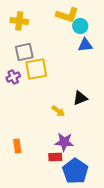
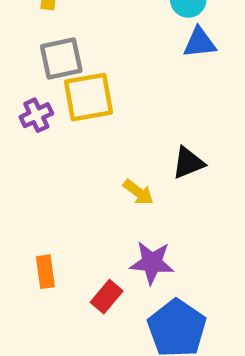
red rectangle: (55, 157) -> (107, 297), moved, turned -48

